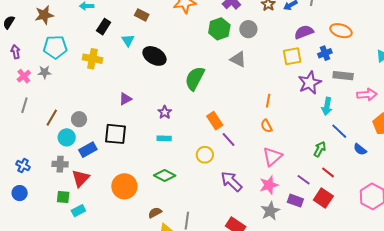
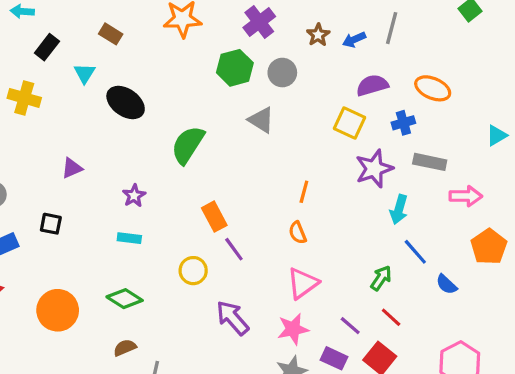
yellow square: (292, 56) -> (349, 123), turned 30
black square: (116, 134) -> (51, 224), size x0.6
brown semicircle: (155, 213) -> (125, 348), moved

